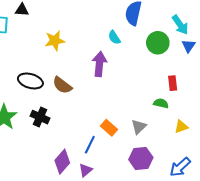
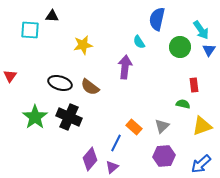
black cross: (40, 117) -> (69, 117), size x1.4
yellow triangle: (181, 127) -> (202, 126), size x1.5

